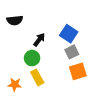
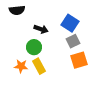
black arrow: (39, 40) -> (41, 29), turned 72
orange star: (15, 85) -> (21, 66), moved

